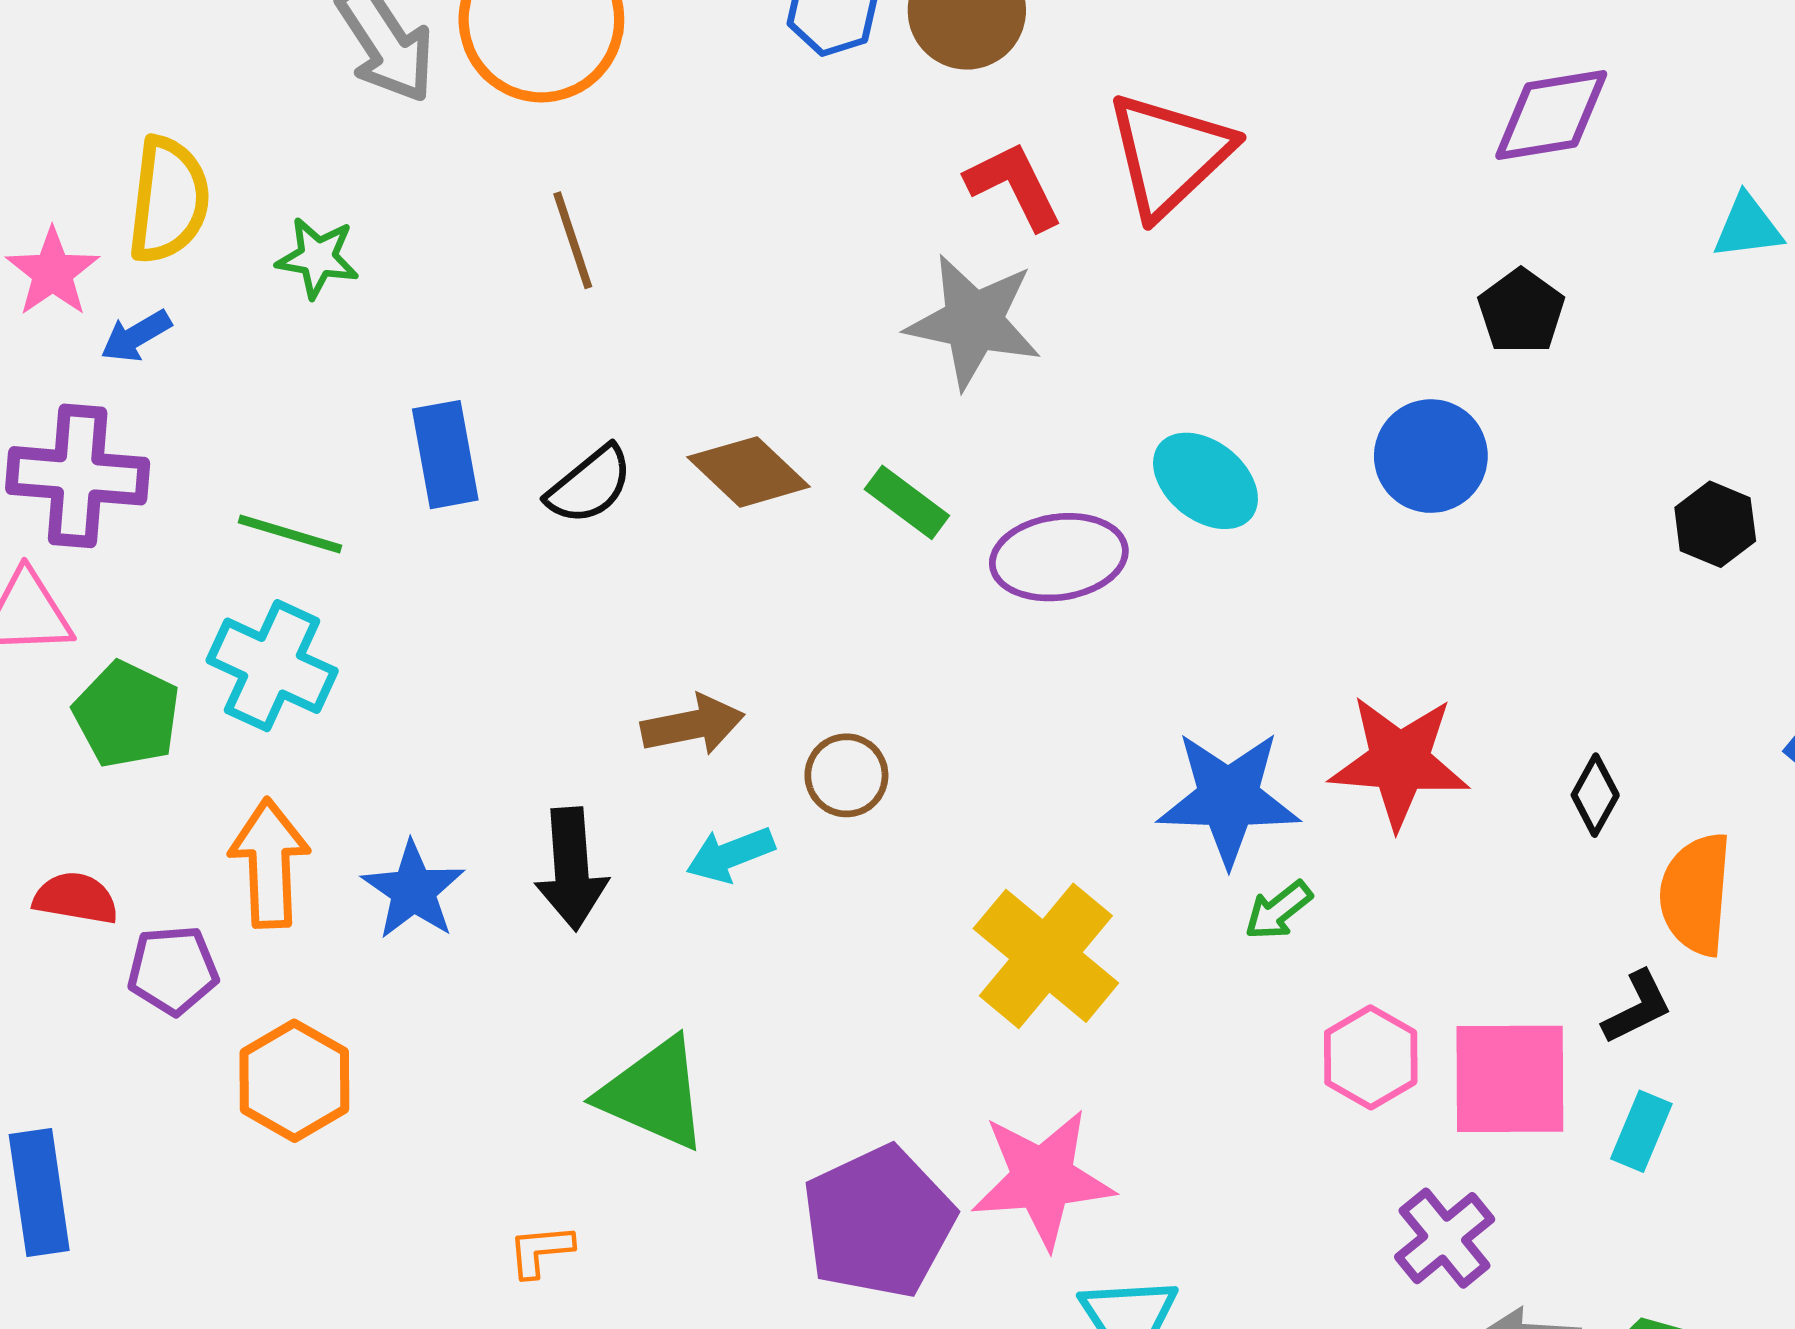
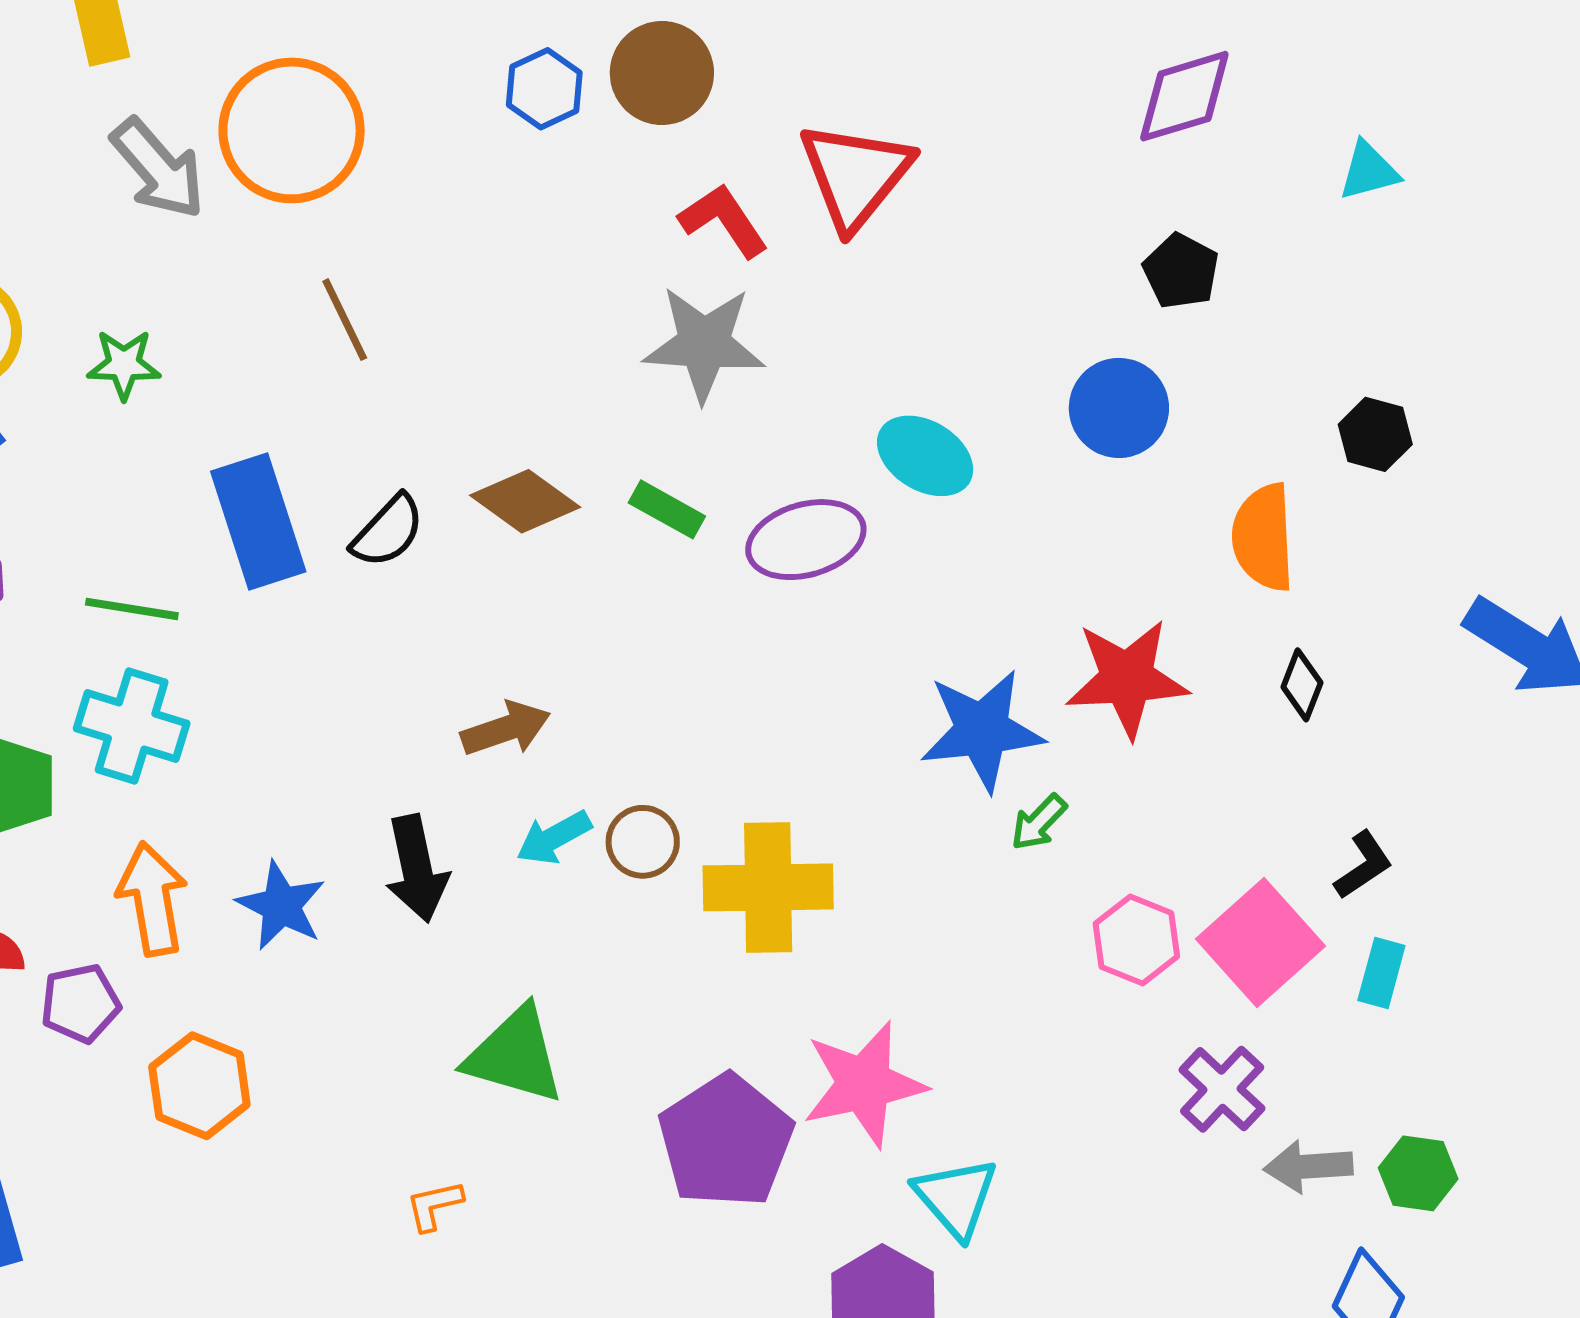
blue rectangle: (445, 455) -> (258, 522), size x1.4
brown circle: (846, 775) -> (643, 842), moved
orange semicircle: (1696, 894) -> (1263, 537), moved
yellow cross: (1046, 956) -> (768, 887), moved, turned -33
pink square: (1510, 1079) -> (1260, 943), turned -34

